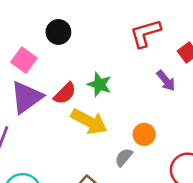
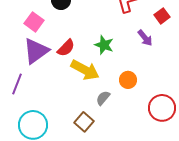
green star: (99, 84) -> (104, 45), moved
gray semicircle: (124, 157) -> (103, 98), moved

